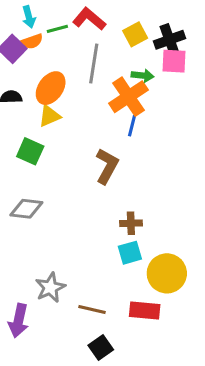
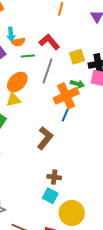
green line: (57, 29) -> (28, 56), moved
orange semicircle: (32, 41) -> (18, 42), moved
cyan square: (130, 253) -> (50, 196), turned 35

